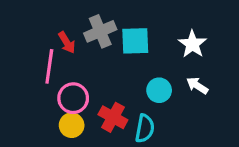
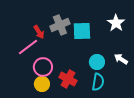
white star: (192, 44) -> (116, 23), moved
pink line: (49, 66) -> (28, 47), turned 45
cyan semicircle: (145, 128) -> (98, 82), moved

